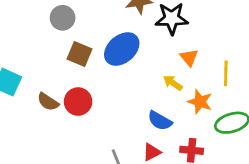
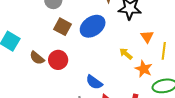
orange triangle: (189, 57) -> (147, 37), moved
blue semicircle: (160, 121) -> (94, 82), moved

